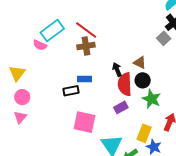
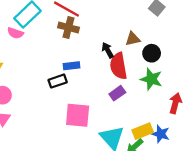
brown cross: (86, 46) -> (68, 27), turned 30
brown triangle: (140, 62) -> (133, 39), turned -32
black circle: (143, 80) -> (152, 53), moved
yellow rectangle: (144, 133) -> (143, 131), moved, turned 54

